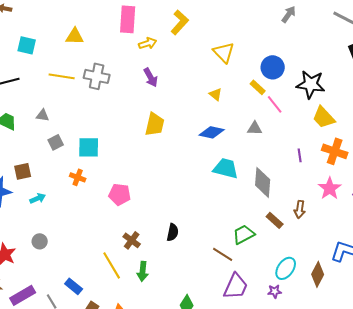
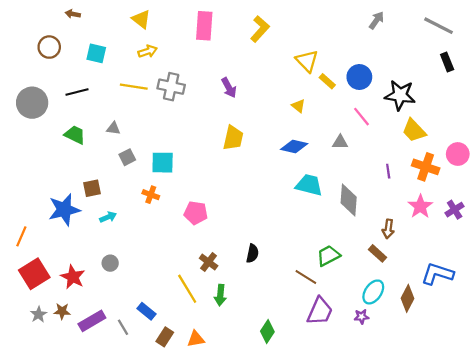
yellow triangle: (75, 36) -> (141, 19), moved, turned 36
yellow arrow: (148, 43) -> (148, 51), moved
yellow rectangle: (258, 87) -> (327, 81), moved
brown rectangle: (275, 220) -> (378, 253), moved

